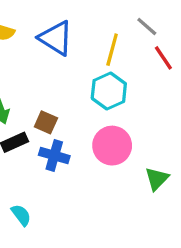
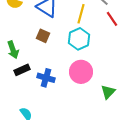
brown square: (46, 122) -> (43, 36), moved

